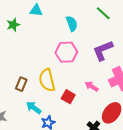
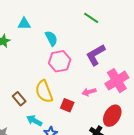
cyan semicircle: (72, 24) -> (51, 38), moved
brown rectangle: (21, 84) -> (19, 99), turned -56
pink arrow: (92, 86) -> (89, 92), turned -40

